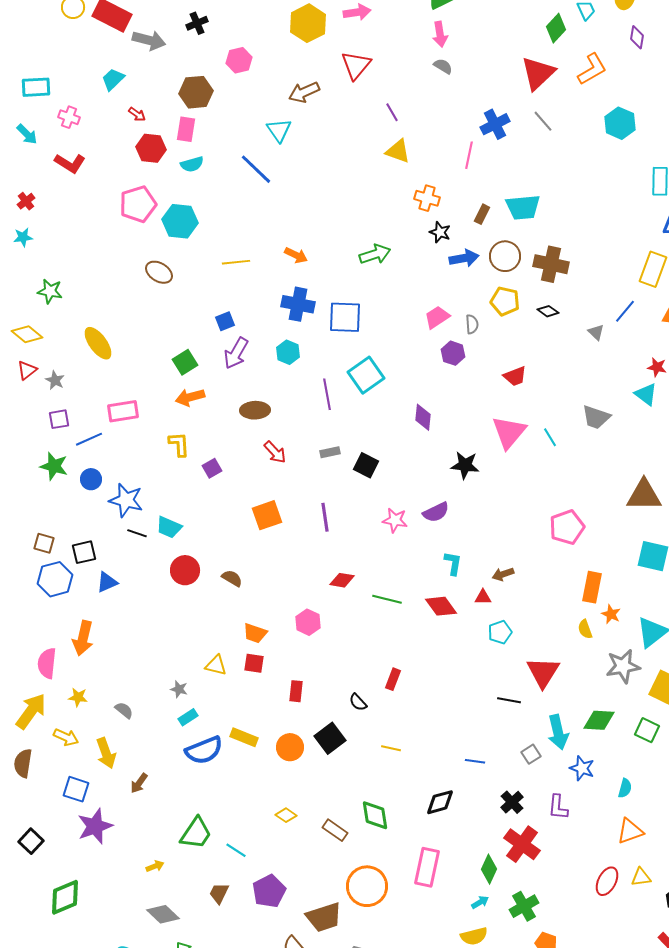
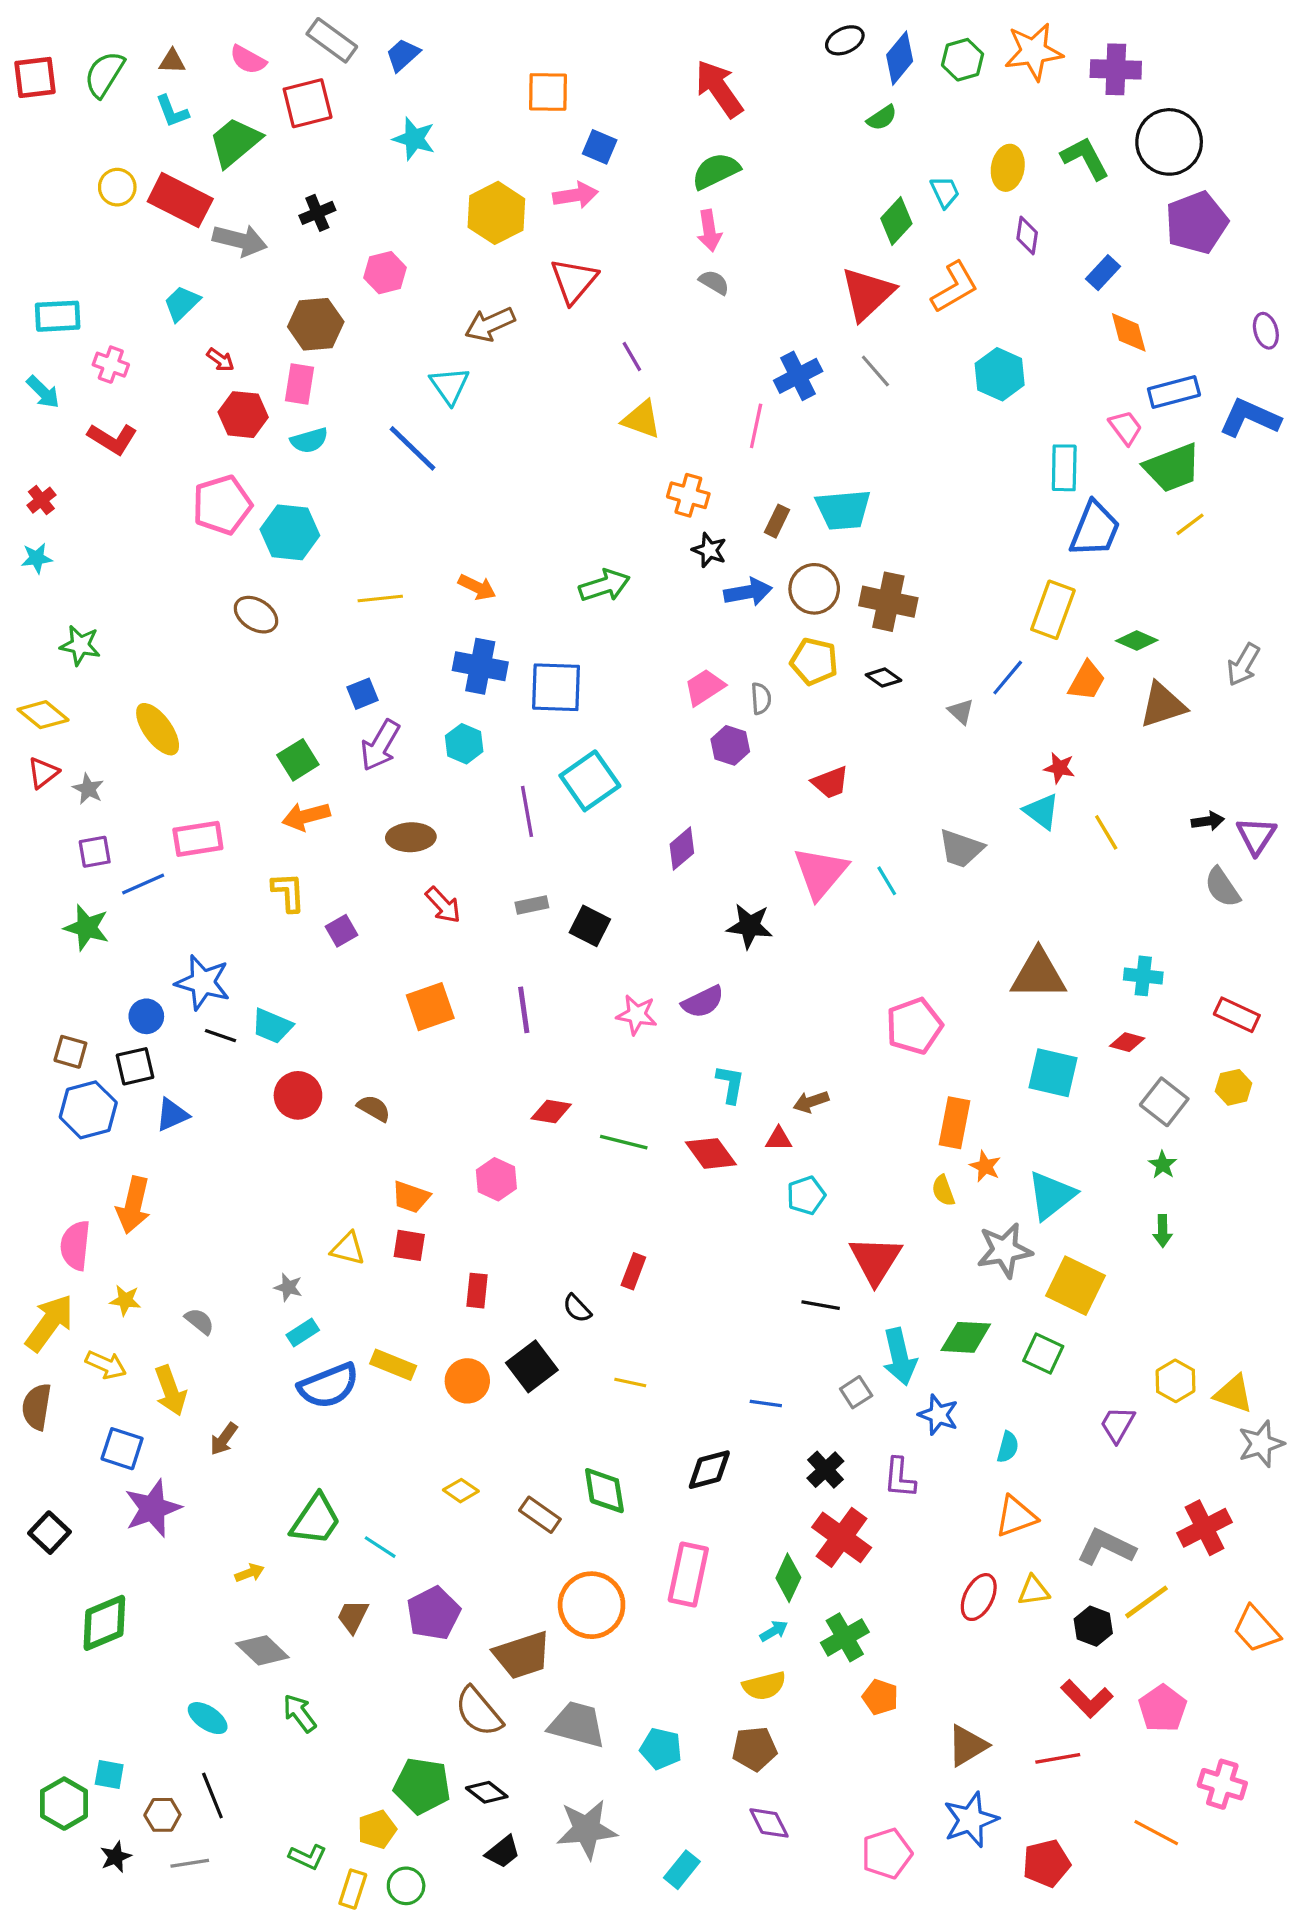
purple diamond: (423, 417) -> (682, 849), turned 44
blue circle: (91, 479) -> (146, 1016), moved

